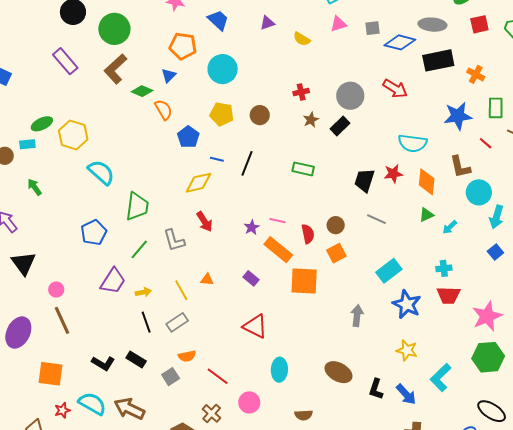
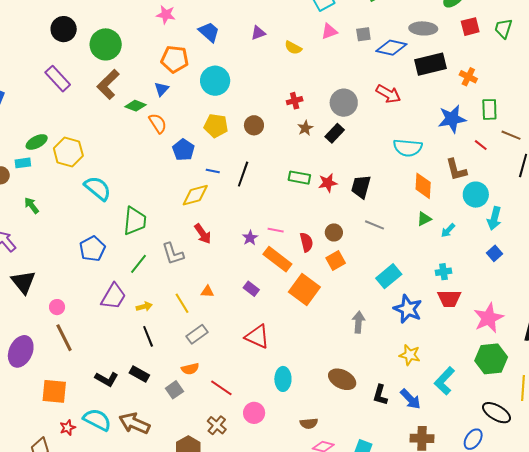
red star: (393, 174) -> (328, 183), moved
orange square: (304, 281) -> (304, 289), turned 36
gray rectangle: (177, 322) -> (197, 334), moved

